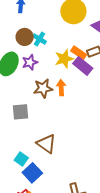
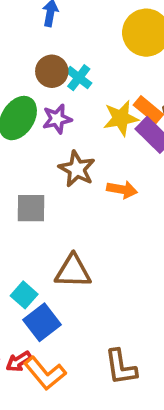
brown star: (43, 88) -> (77, 169), turned 30
orange arrow: (61, 88) -> (122, 190), moved, turned 98
brown triangle: (46, 144) -> (73, 271), turned -40

